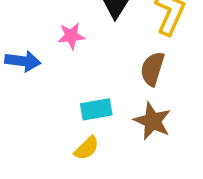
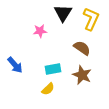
blue arrow: (23, 61) -> (15, 65), moved, turned 42
brown semicircle: (152, 69) -> (82, 48), turned 108

